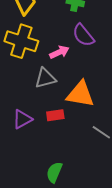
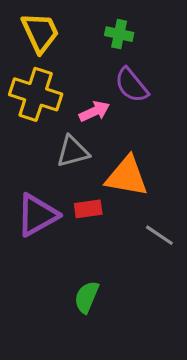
purple triangle: (22, 119) -> (37, 215), size x1.4

